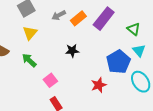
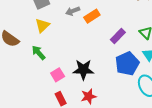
purple rectangle: (104, 19) -> (118, 36), moved, size x0.7
black star: (72, 51) -> (83, 70), moved, size x1.5
red star: (99, 85) -> (89, 96), moved

